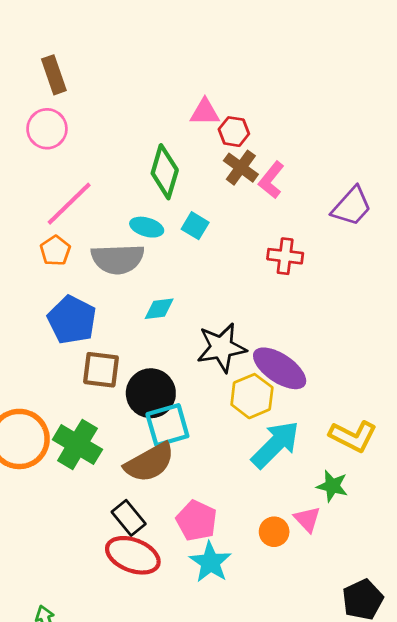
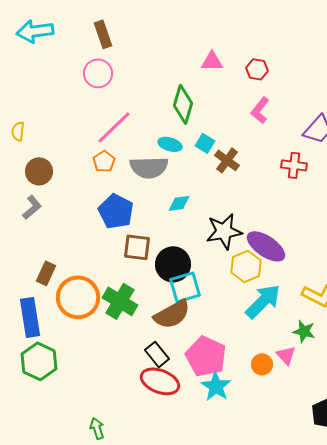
red hexagon: (234, 132) -> (257, 69), moved
brown cross: (241, 168) -> (227, 160), moved
red cross: (285, 256) -> (294, 165), moved
pink pentagon: (197, 521) -> (206, 356), size x1.4

